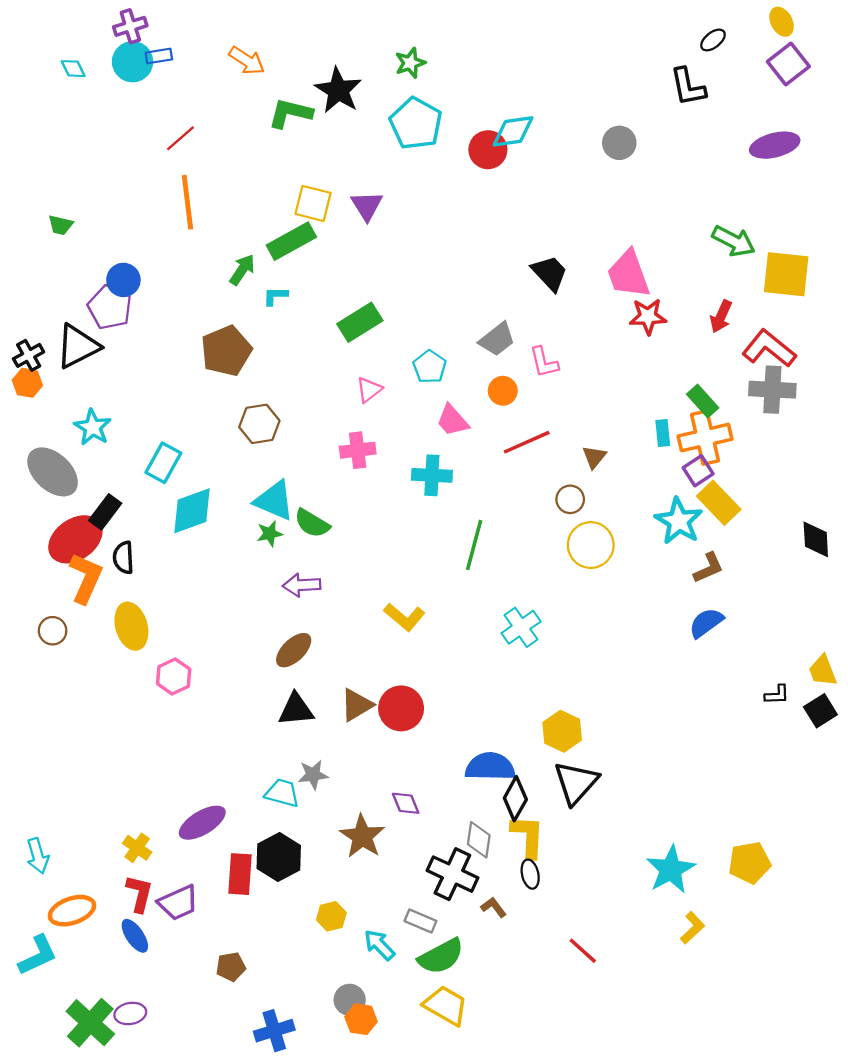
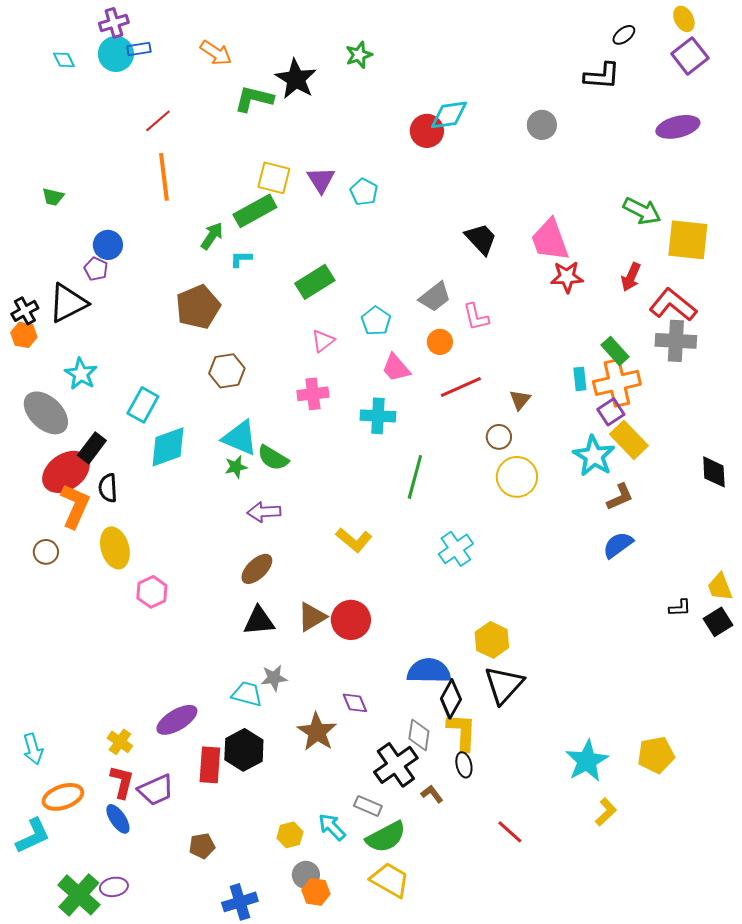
black L-shape: (688, 87) -> (602, 76), turned -75
cyan pentagon: (416, 123) -> (364, 192), moved, size x0.6
purple pentagon: (110, 307) -> (96, 269), size x0.6
black cross: (452, 874) -> (396, 765), turned 30
yellow hexagon: (331, 916) -> (290, 835), moved

